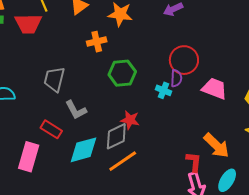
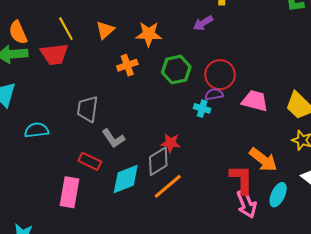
green hexagon: (122, 73) -> (176, 70), moved
purple semicircle: (176, 78) -> (214, 94), turned -96
red L-shape: (194, 162) -> (241, 179), size x1.4

